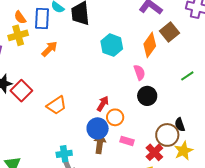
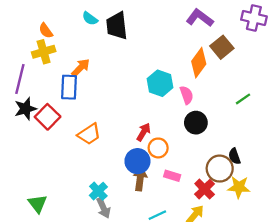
blue rectangle: (42, 18) -> (69, 87), moved
cyan hexagon: (112, 45) -> (160, 83), moved
yellow star: (183, 151) -> (239, 187), turned 30
cyan cross: (64, 154) -> (98, 191), turned -35

